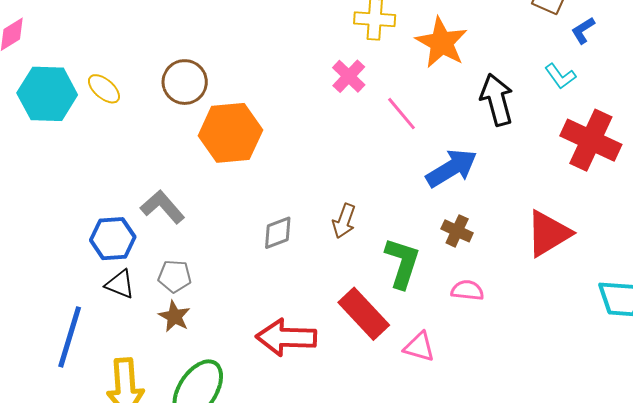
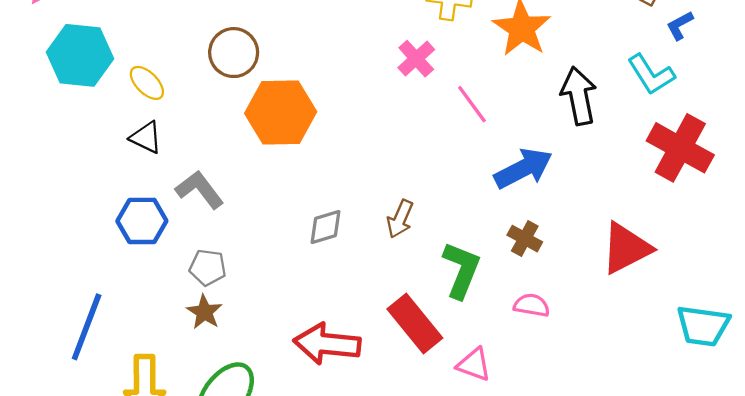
cyan L-shape: (560, 76) -> (651, 74), size x1.4
yellow ellipse: (104, 89) -> (147, 83), moved
black triangle: (120, 284) -> (146, 137), moved

